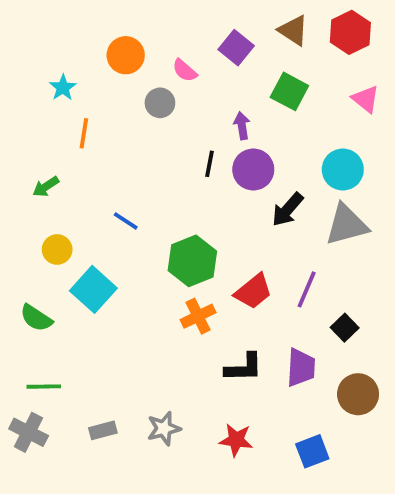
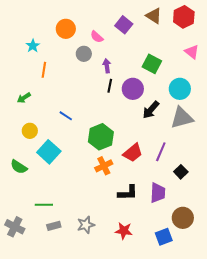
green square: (289, 91) -> (152, 64), moved
purple arrow: (242, 126) -> (107, 66), moved
green line: (44, 387) -> (44, 205), moved
brown circle: (358, 394) -> (183, 218), moved

